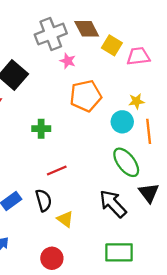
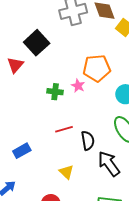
pink star: (68, 61) -> (78, 86), moved
black semicircle: (44, 200) -> (88, 141), moved

